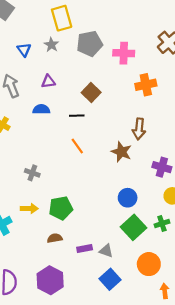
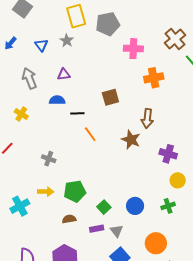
gray pentagon: (89, 44) -> (108, 24), moved
brown square: (91, 93) -> (110, 97), moved, turned 30
black line: (77, 116) -> (77, 113), moved
blue circle: (128, 198) -> (135, 206), moved
green square: (134, 227) -> (104, 207), moved, size x0.6
gray triangle: (106, 251) -> (117, 231), turned 32

